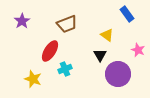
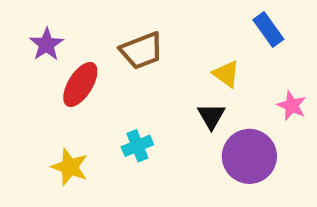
red ellipse: (50, 51) -> (80, 84), moved

